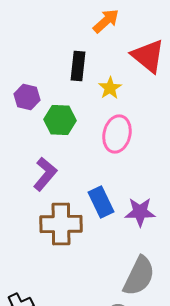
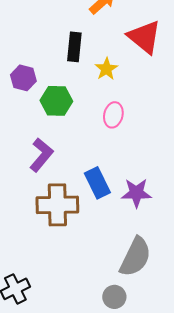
pink ellipse: (117, 134) -> (113, 115), size x0.7

